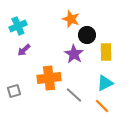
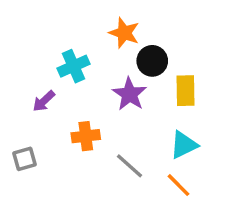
cyan cross: (18, 26) -> (73, 66), moved
purple arrow: (24, 50) -> (44, 101), moved
orange cross: (49, 78) -> (86, 136), size x0.7

